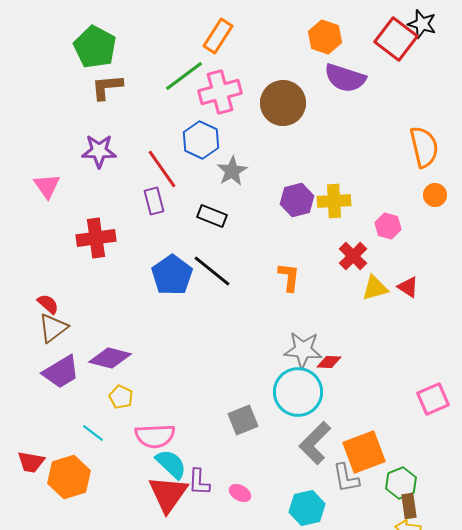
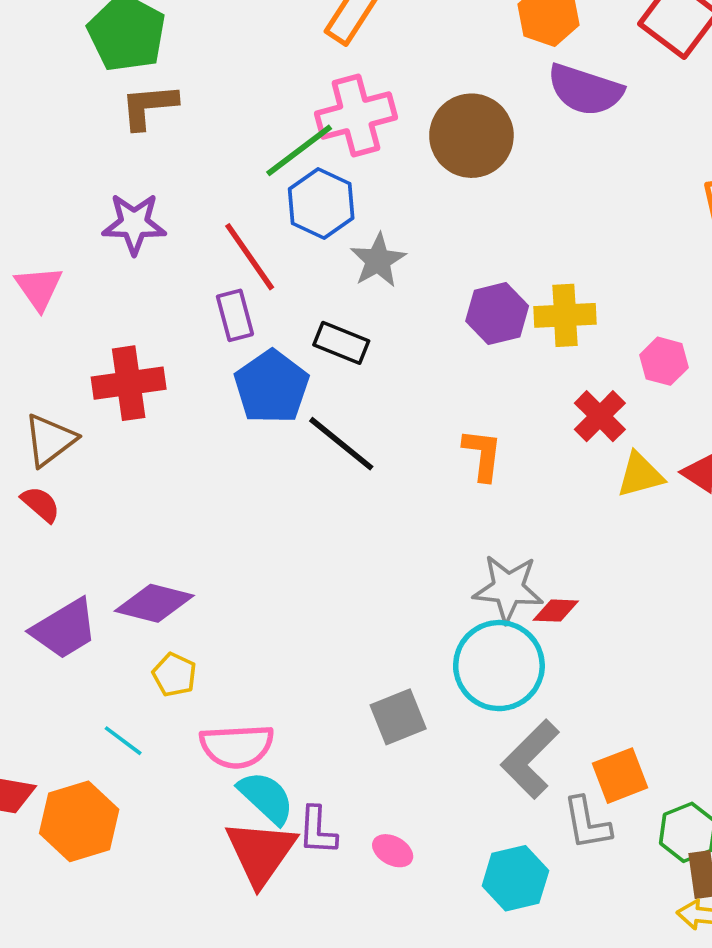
green line: (184, 76) -> (299, 150), moved
blue pentagon: (172, 275) -> (272, 387), moved
brown triangle: (53, 328) -> (50, 440), moved
orange square: (364, 452) -> (620, 776), size x0.7

